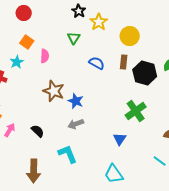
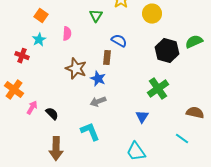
orange square: (27, 42) -> (41, 16), moved
brown rectangle: (124, 62) -> (107, 58), moved
black semicircle: (38, 131) -> (52, 114), moved

